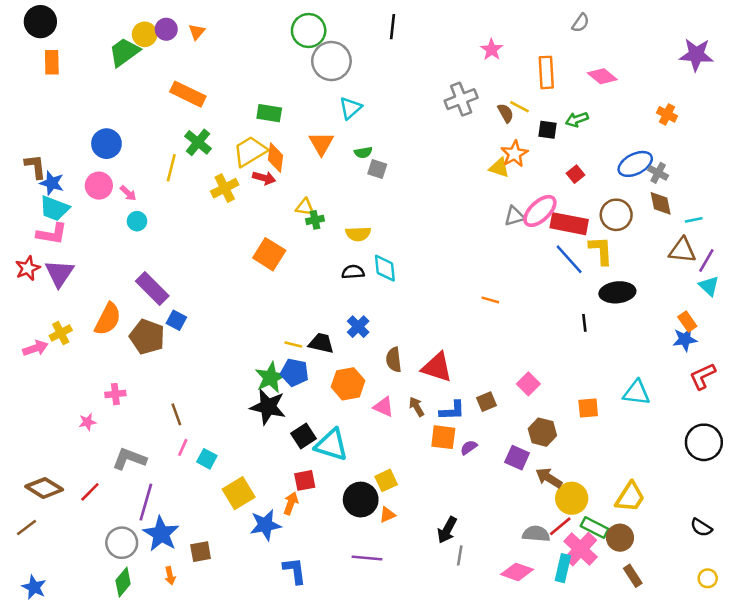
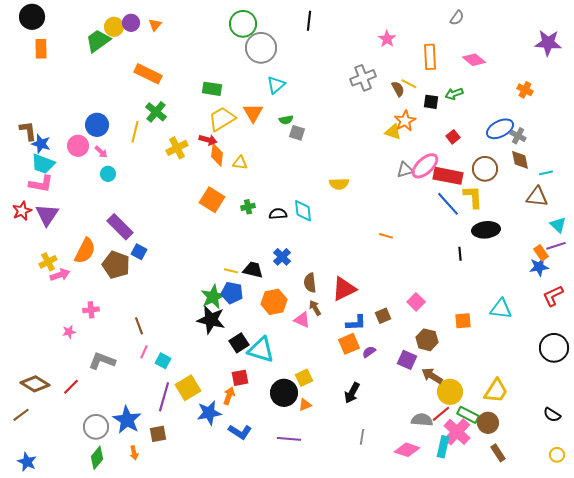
blue circle: (106, 144) -> (97, 125), moved
yellow trapezoid: (250, 151) -> (222, 119), moved
orange diamond: (276, 158) -> (217, 155), moved
green cross: (315, 220) -> (248, 207), moved
yellow semicircle: (358, 234) -> (339, 184), moved
purple line: (706, 261) -> (556, 246), moved, turned 42
pink arrow: (35, 348) -> (60, 275), moved
red triangle: (437, 367) -> (344, 289), turned -44
brown arrow: (417, 407) -> (315, 308), moved
orange square: (443, 437) -> (349, 344), turned -30
purple line: (146, 502) -> (164, 397), moved
black arrow: (447, 530) -> (352, 393), moved
blue L-shape: (295, 571) -> (240, 432), moved, turned 130

